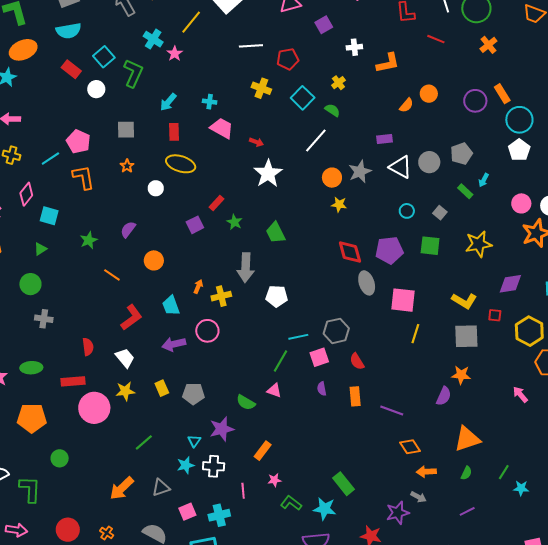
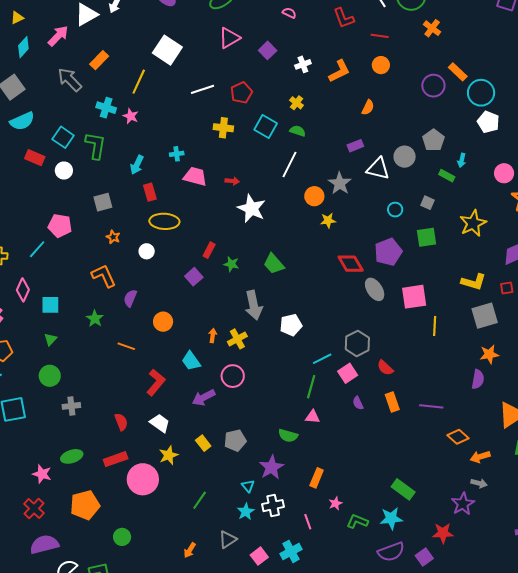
orange circle: (429, 94) -> (381, 65), moved
orange L-shape: (84, 177) -> (104, 276), moved
orange arrow: (122, 488) -> (190, 550), size x0.6

